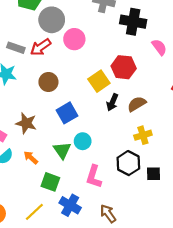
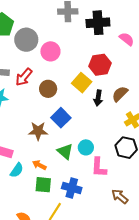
red arrow: (41, 47) -> (24, 77), moved
brown circle: (48, 82) -> (48, 89), moved
brown star: (26, 123) -> (38, 131), moved
cyan circle: (83, 141) -> (86, 147), moved
green square: (50, 182) -> (43, 185), moved
blue cross: (70, 205) -> (72, 188), moved

